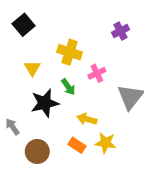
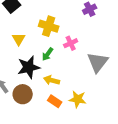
green arrow: (68, 87) -> (48, 54), turned 72
yellow arrow: (87, 119) -> (52, 80), moved
brown circle: (37, 151) -> (23, 94), moved

